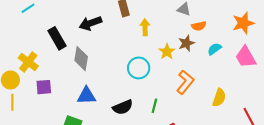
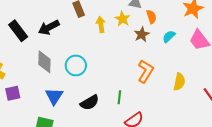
orange semicircle: (199, 26) -> (151, 17), turned -88
black rectangle: (57, 38) -> (18, 31), moved
yellow star: (167, 52) -> (122, 19), moved
cyan circle: (139, 68) -> (76, 65), moved
blue triangle: (86, 96) -> (54, 96), turned -48

